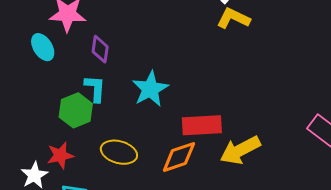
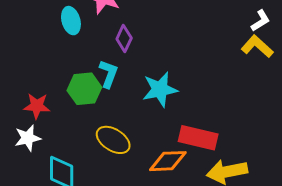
red star: (60, 155) -> (37, 106), moved

